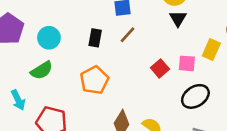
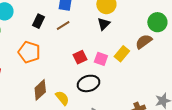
orange pentagon: (94, 80) -> (29, 52), turned 30
black ellipse: (195, 96) -> (89, 83), moved

